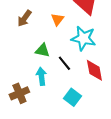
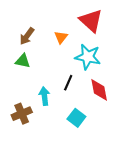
green triangle: (42, 50) -> (23, 61), moved
black line: (64, 63) -> (68, 83), turned 63

